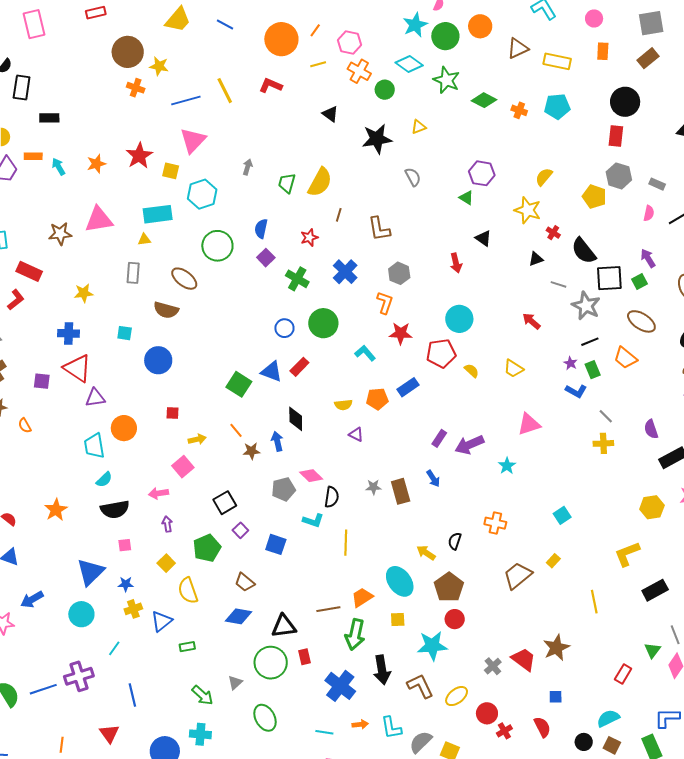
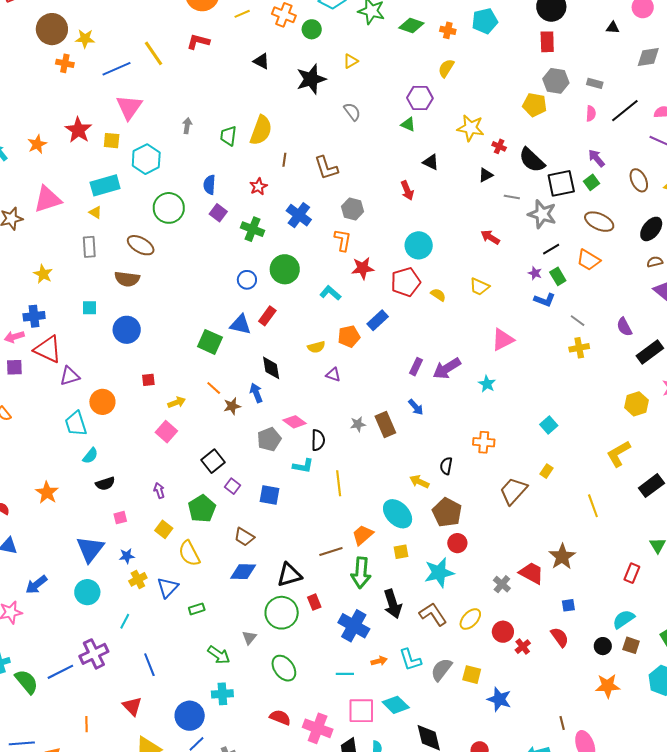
yellow semicircle: (544, 177) -> (446, 68), moved
yellow triangle: (144, 240) -> (95, 212), turned 48
yellow star: (84, 293) -> (43, 274), turned -30
pink arrow: (158, 493) -> (14, 337), moved
black semicircle: (115, 509) -> (105, 484), size x0.7

